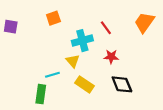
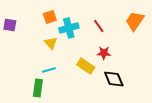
cyan cross: (82, 41) -> (69, 28), moved
yellow triangle: (73, 61) -> (51, 43), moved
yellow rectangle: (84, 84) -> (86, 66), moved

